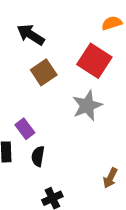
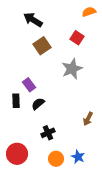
red square: (94, 61) -> (77, 38), size x0.6
black semicircle: (38, 156) -> (38, 104), turned 40

